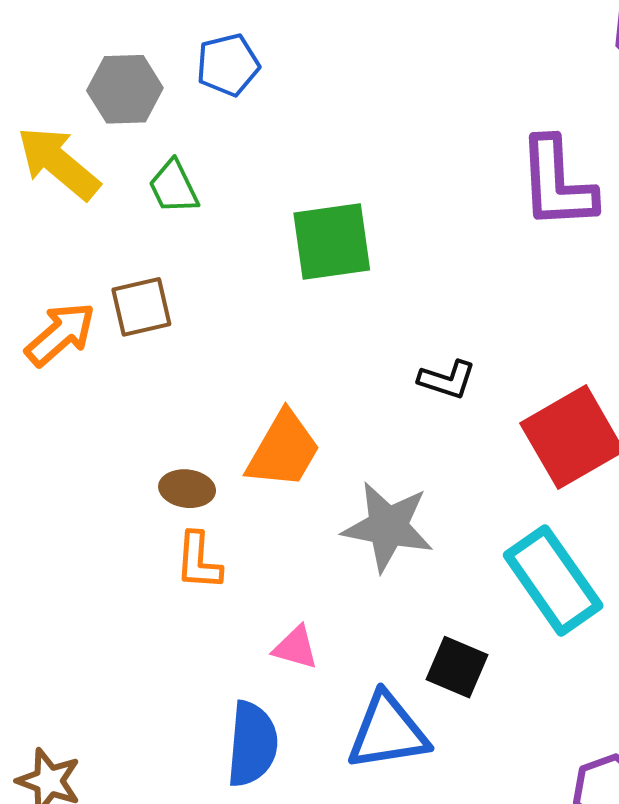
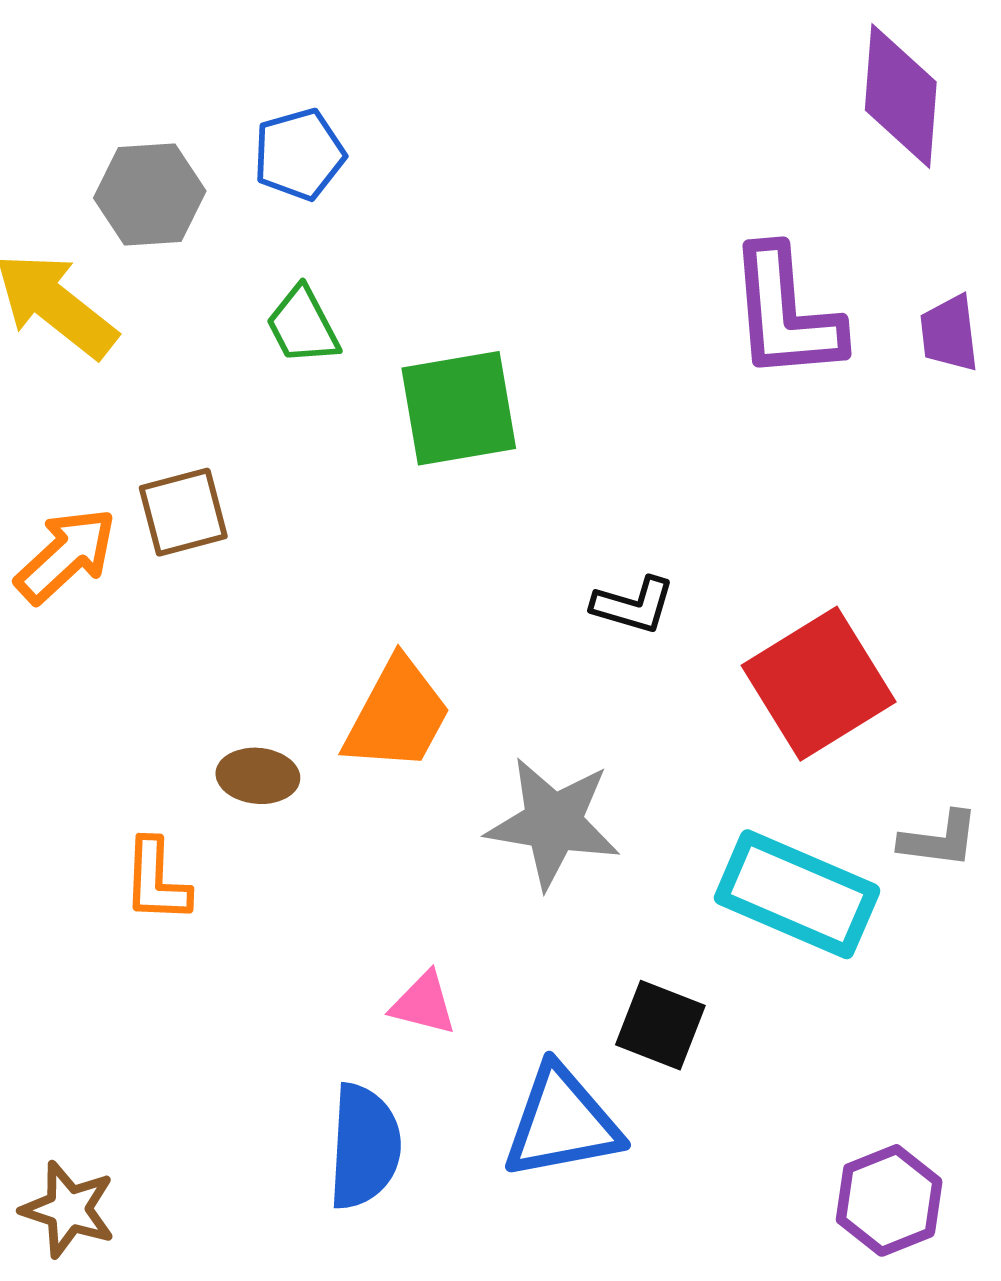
green trapezoid: (174, 187) -> (303, 326), moved
orange L-shape: (199, 561) -> (156, 881), moved
cyan rectangle: (553, 580) -> (797, 894), turned -30

